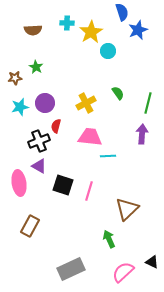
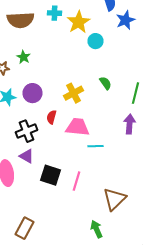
brown semicircle: (33, 30) -> (20, 20), size x1.5
red semicircle: (56, 126) -> (52, 117), moved
brown rectangle: (30, 226) -> (24, 228), moved

